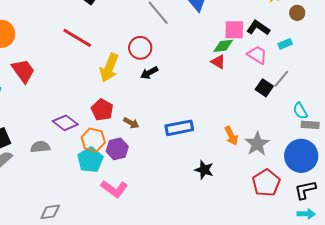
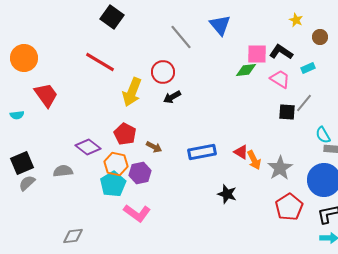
red triangle: (218, 62) -> (241, 152), moved
black square: (264, 88) -> (287, 112), turned -30

